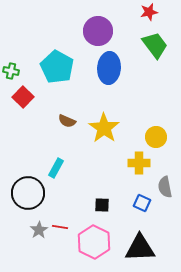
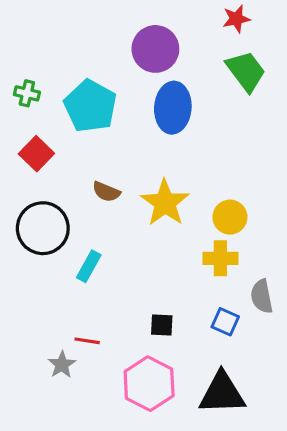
green cross: (11, 71) -> (27, 93), moved
yellow circle: (156, 137) -> (230, 217), moved
black circle: (28, 193) -> (43, 228), moved
red line: (60, 227) -> (87, 341), moved

